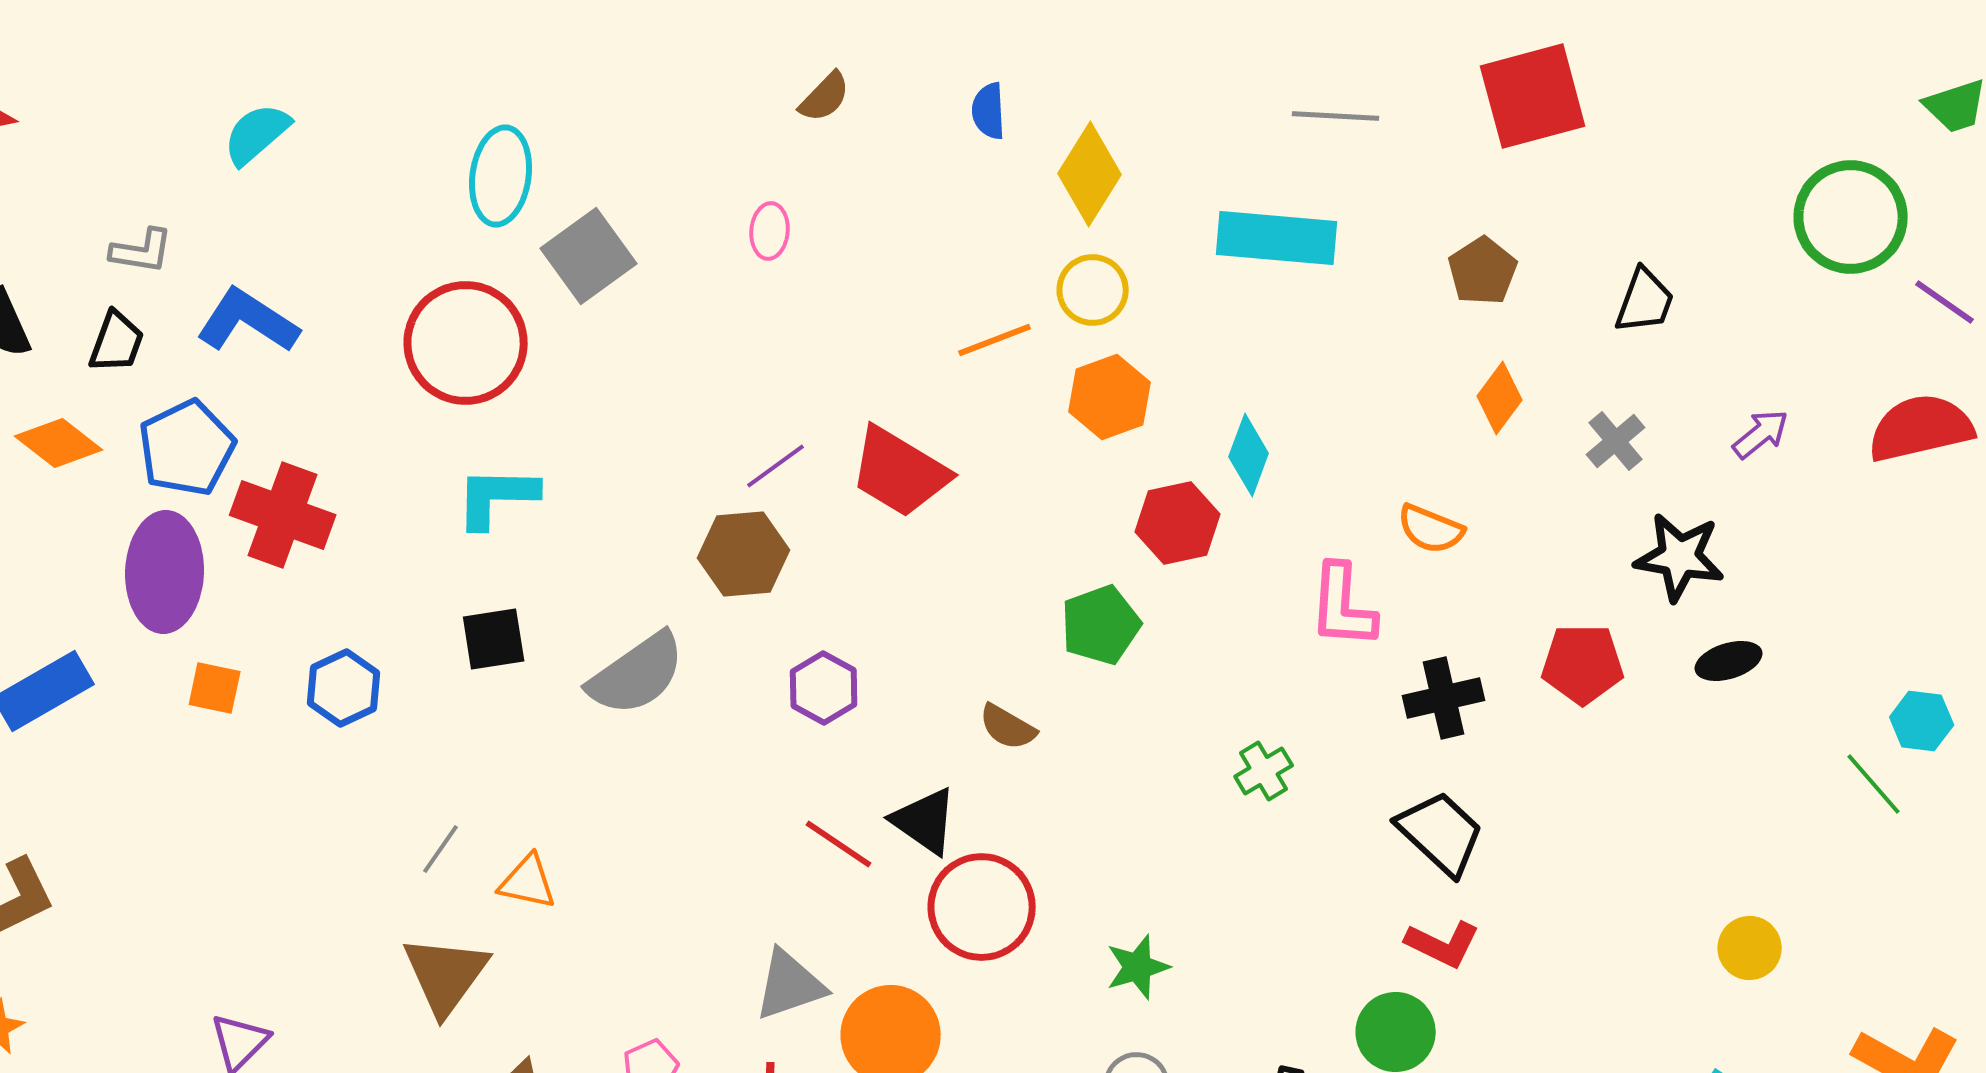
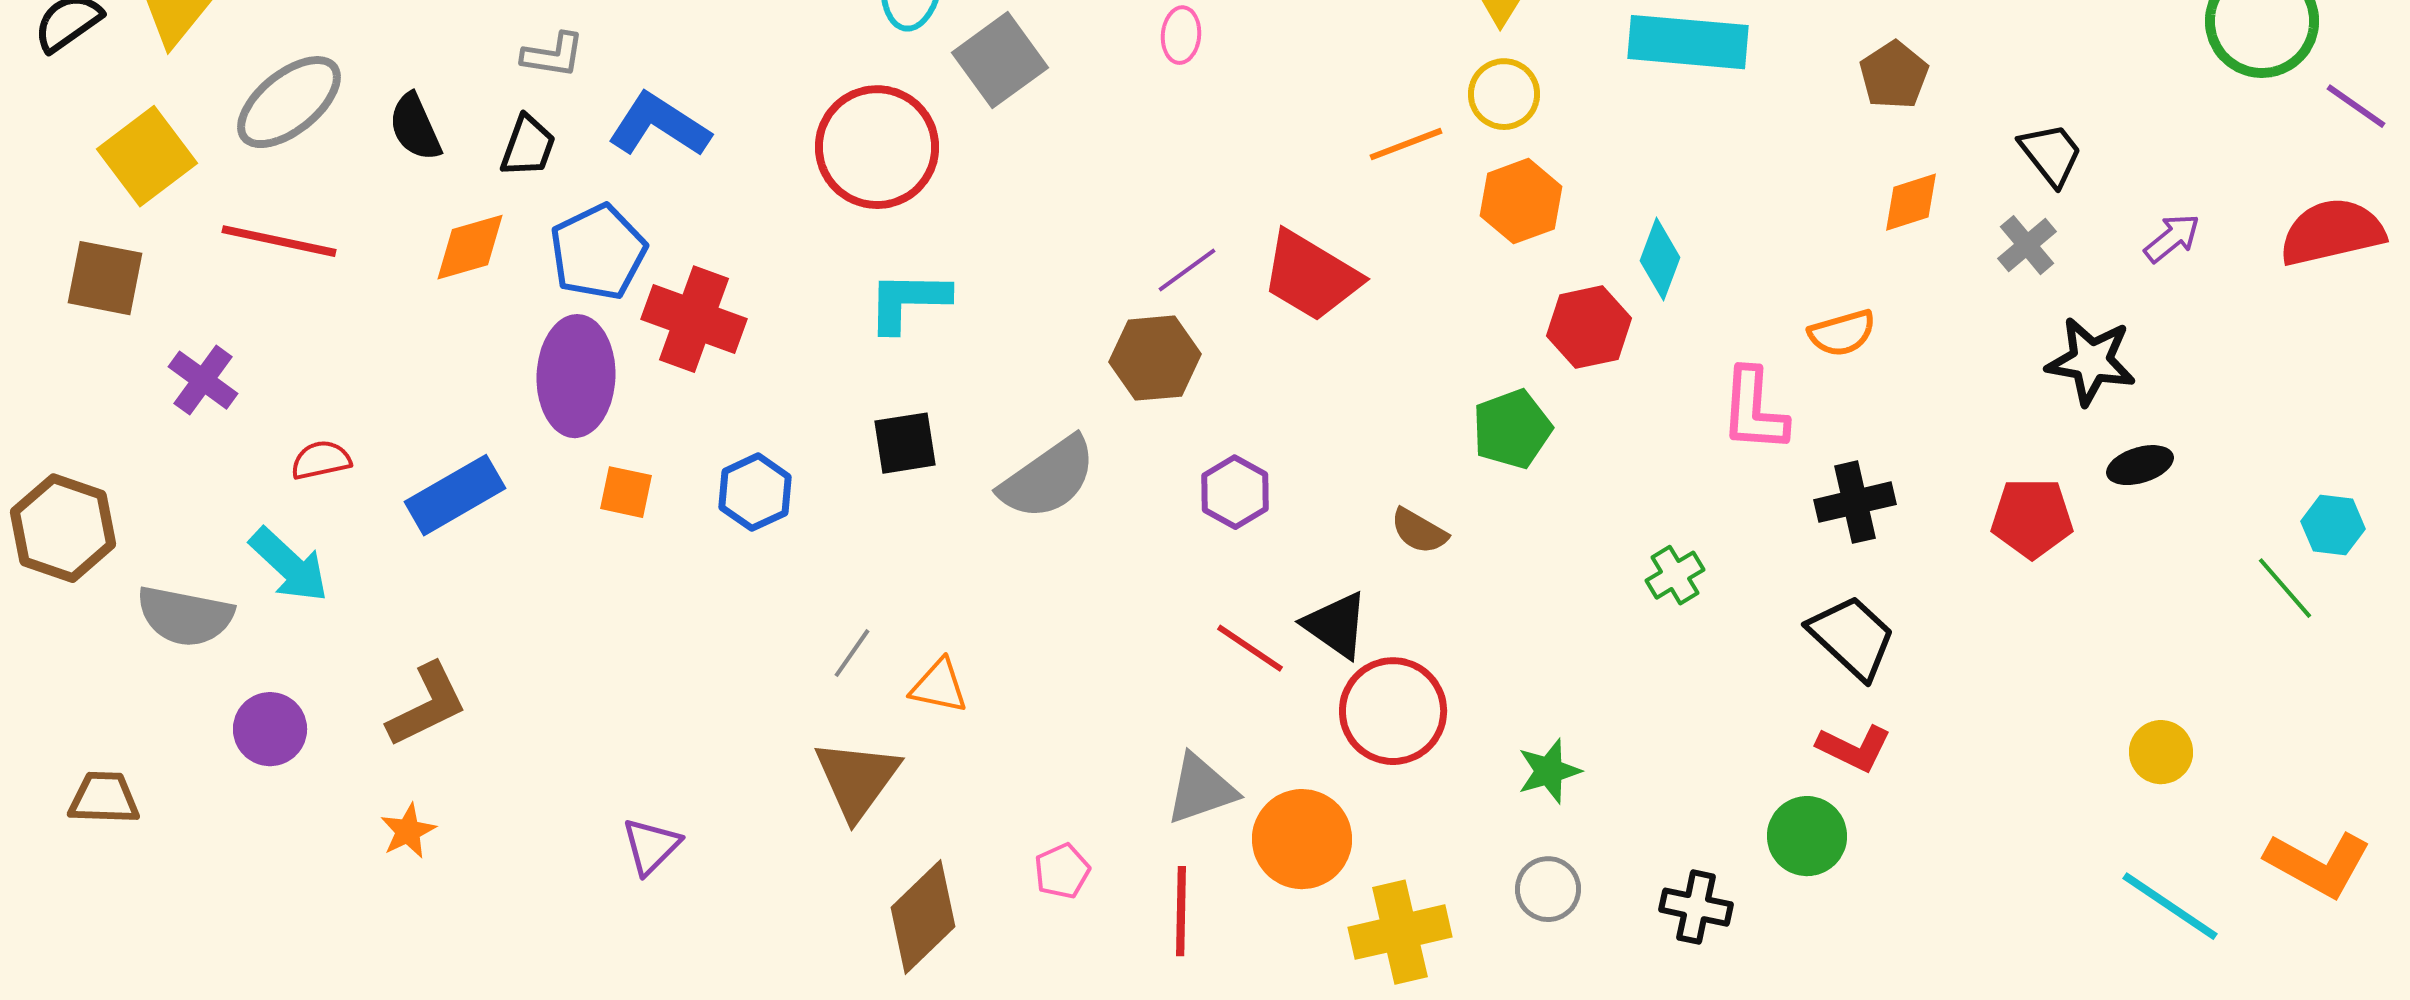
black trapezoid: (1645, 301) -> (2051, 154), moved, turned -58
orange diamond: (1500, 398) -> (1911, 202), turned 36
orange diamond: (59, 443) -> (470, 247), turned -54
orange semicircle: (1431, 529) -> (1842, 333), turned -38
red pentagon: (1583, 664) -> (2032, 518), moved

